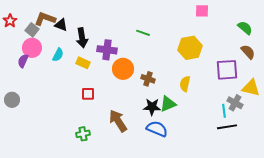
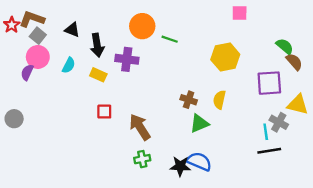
brown L-shape: (45, 19) -> (32, 19), moved
green semicircle: (245, 28) -> (285, 46), moved
orange circle: (123, 69) -> (142, 26), moved
brown cross: (148, 79) -> (189, 100), moved
black star: (152, 107) -> (180, 166), moved
brown arrow: (118, 121) -> (140, 127), moved
blue semicircle: (157, 129) -> (199, 161), moved
green cross: (83, 134) -> (142, 159), moved

